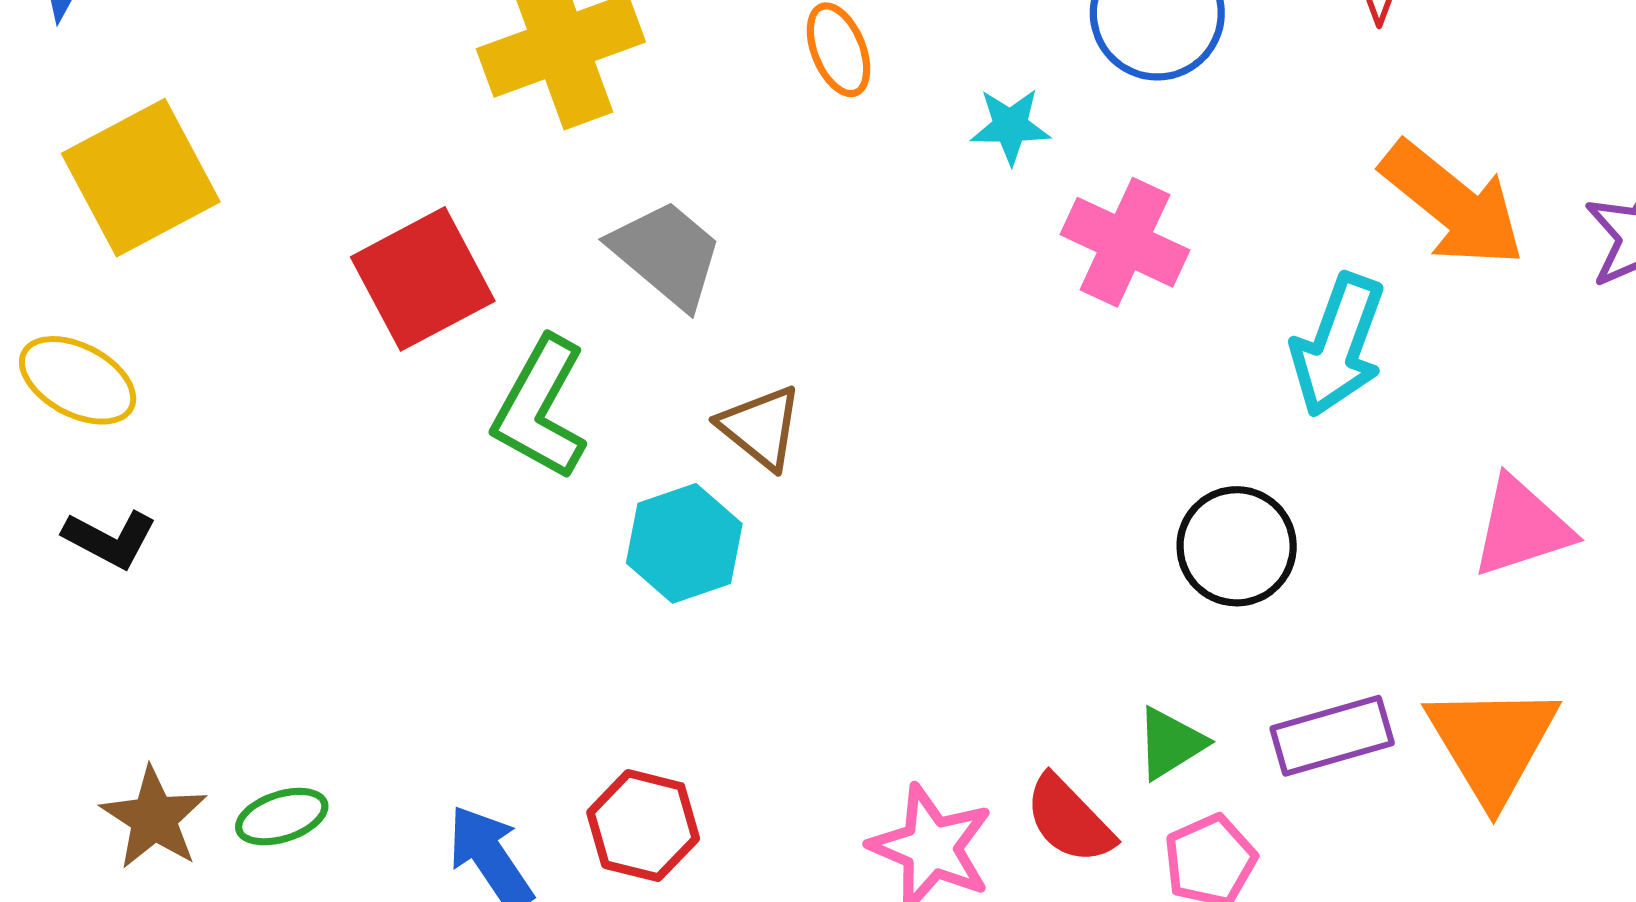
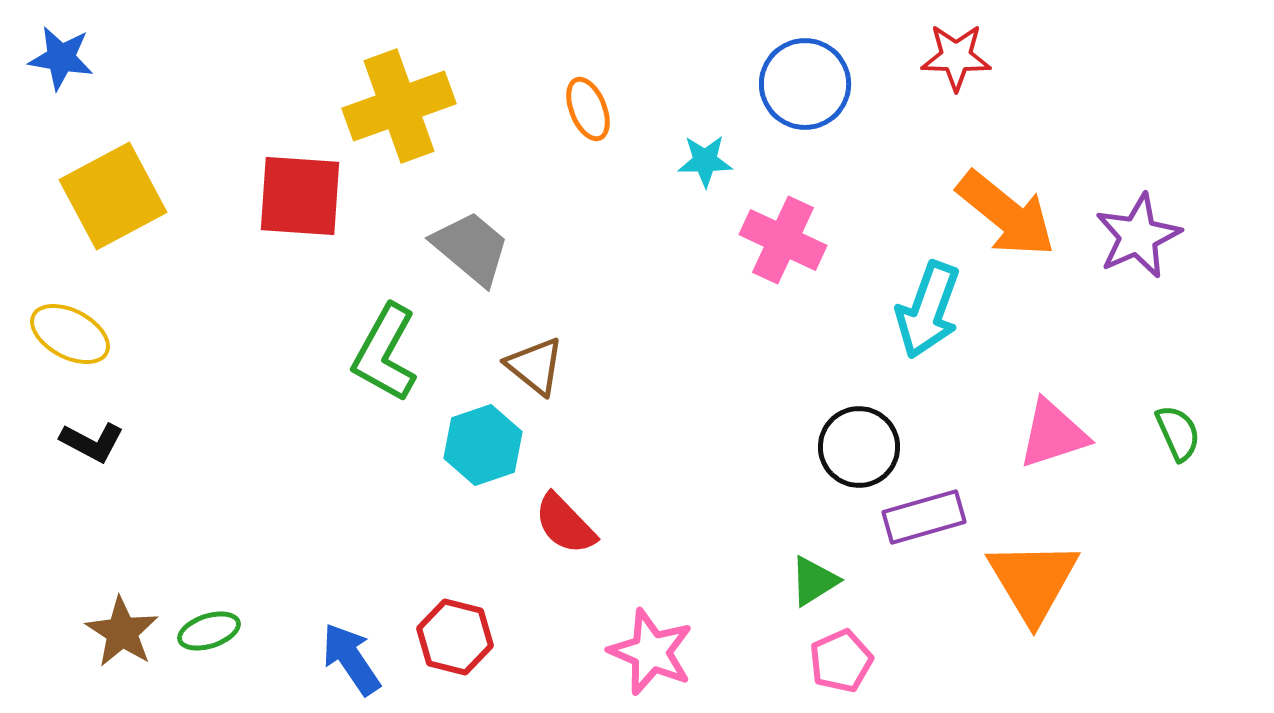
red square: (423, 279) -> (300, 196), moved, turned 32
purple rectangle: (1332, 736) -> (924, 517), moved
red semicircle: (1069, 820) -> (565, 524), moved

